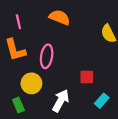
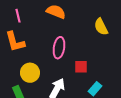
pink ellipse: (47, 56) -> (59, 48), moved

